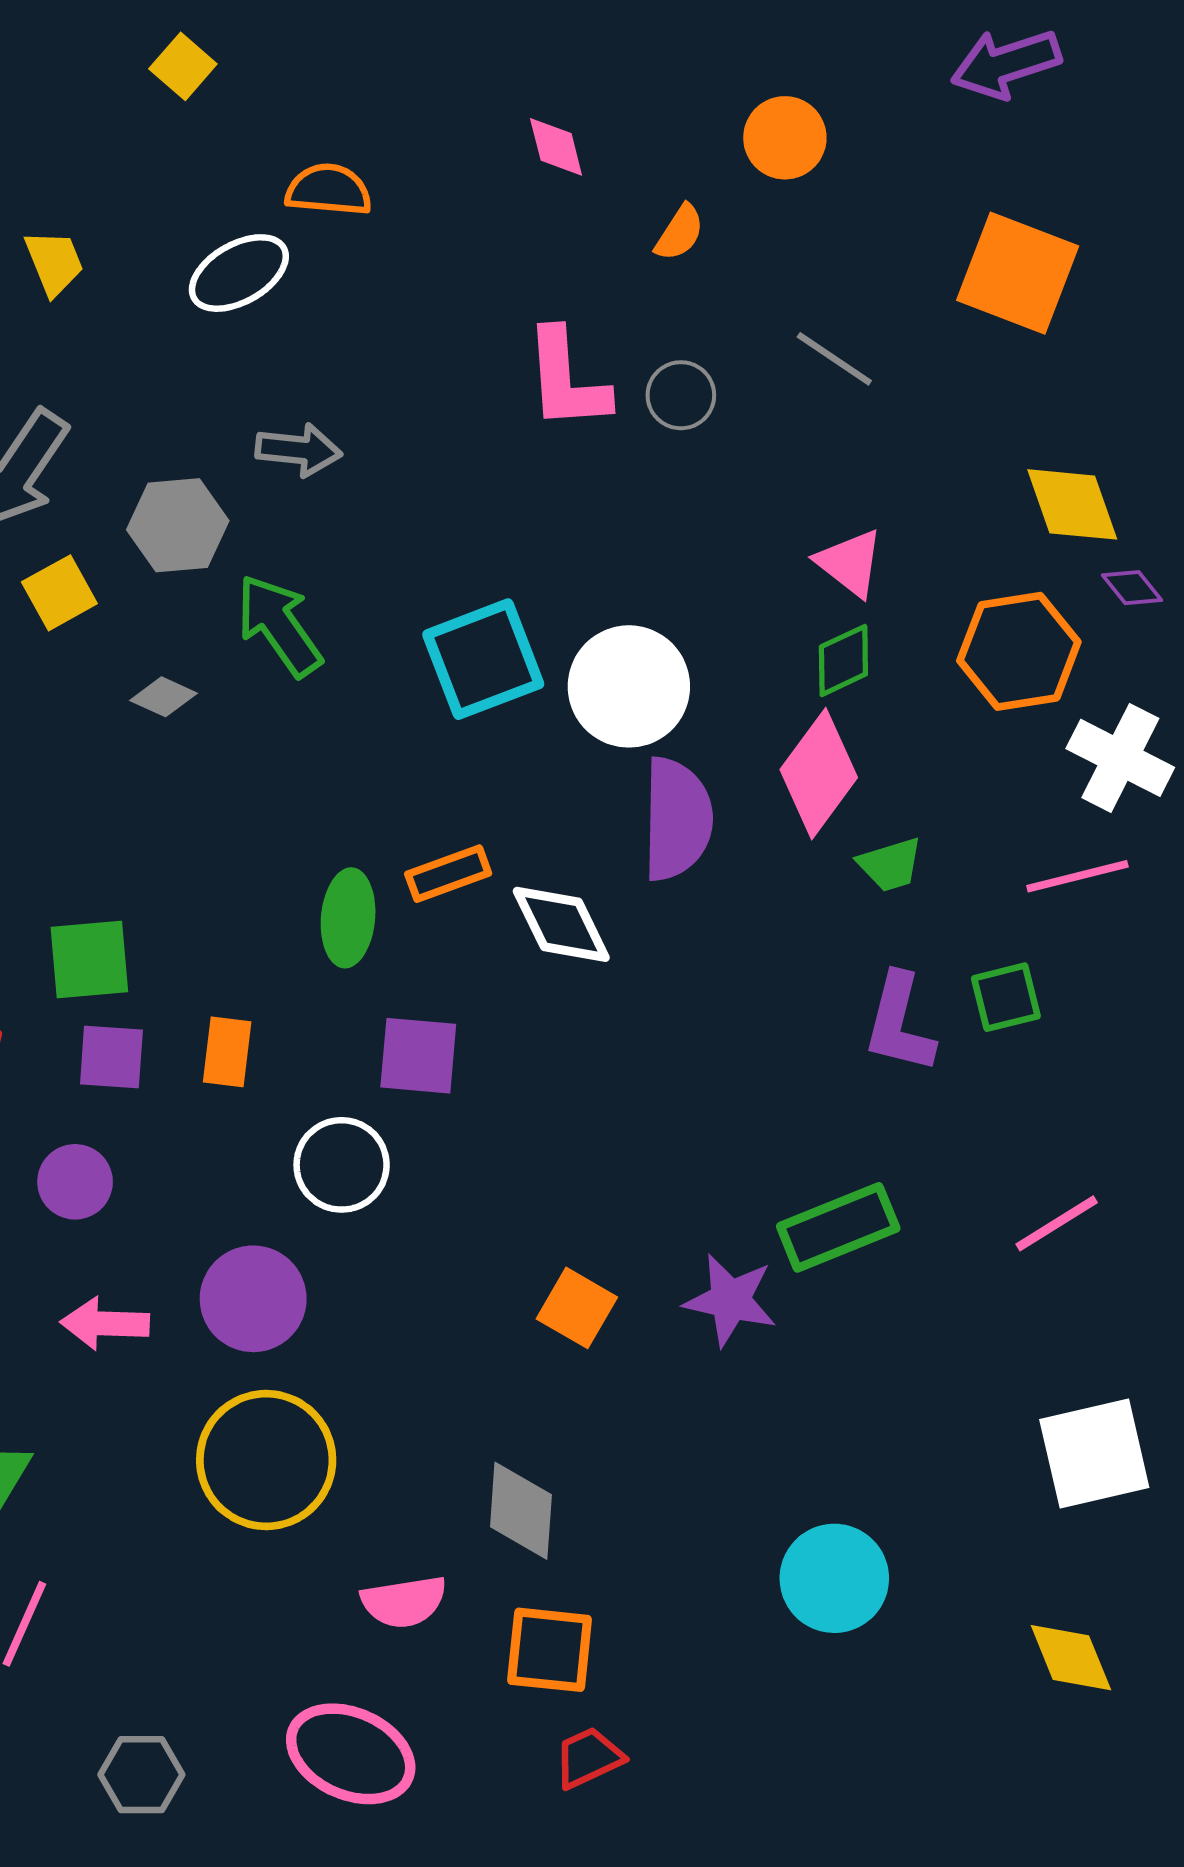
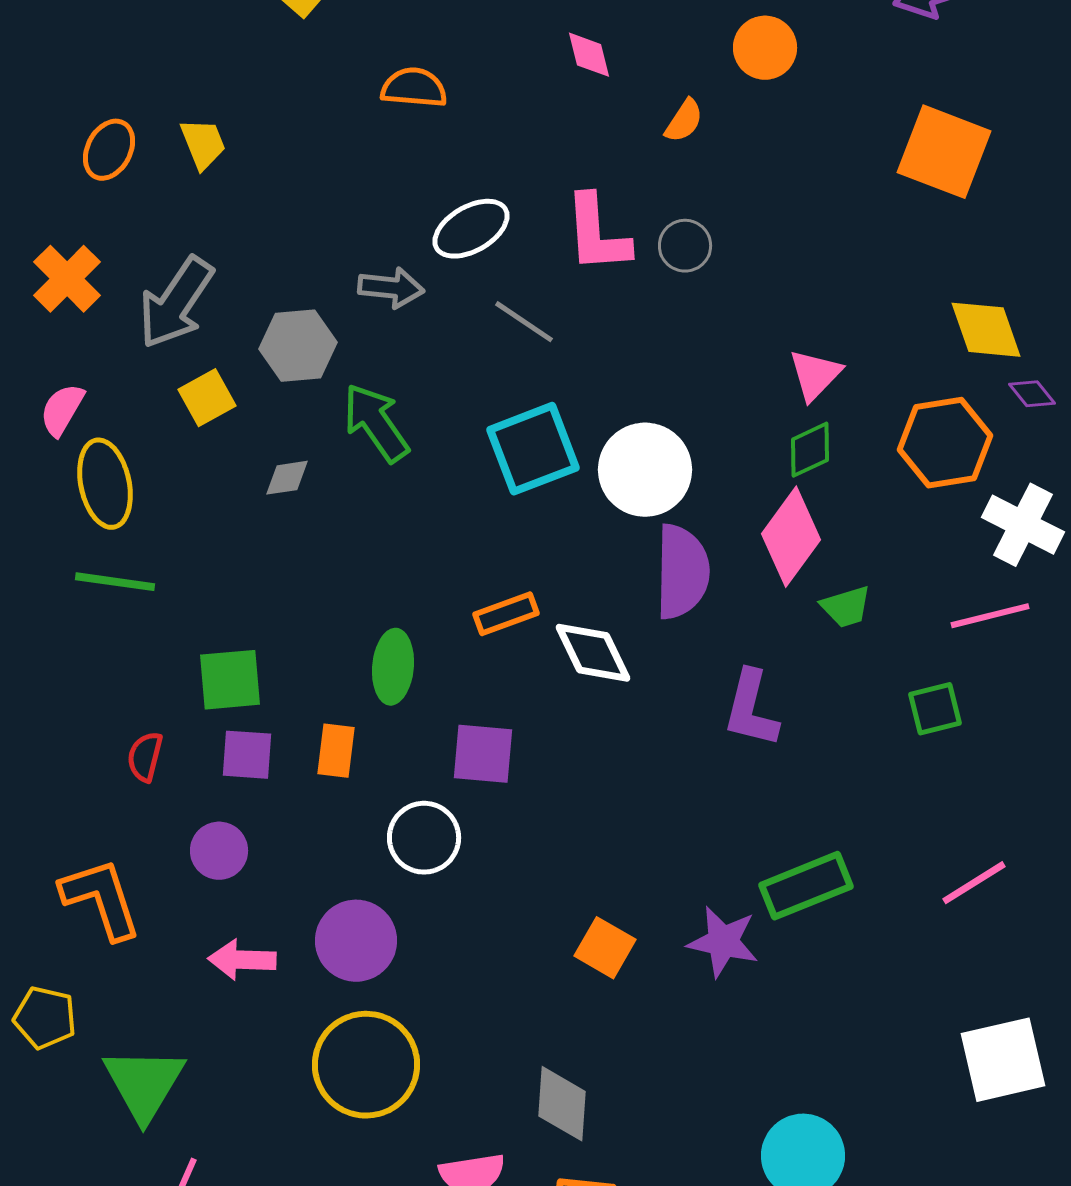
white ellipse: (239, 273) -> (471, 229), moved
gray line: (834, 359) -> (524, 322), moved
pink triangle: (850, 563) -> (815, 375), turned 36
gray diamond: (163, 697) -> (287, 478), turned -33
green ellipse: (348, 918) -> (393, 667), moved
purple L-shape: (899, 1023) -> (751, 709), moved

